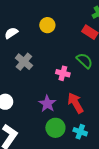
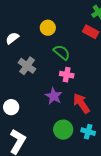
green semicircle: (84, 61) -> (62, 52), moved
purple star: (47, 104) -> (54, 96), moved

